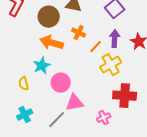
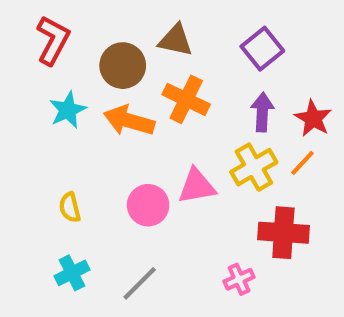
orange cross: (79, 33) -> (186, 99), size x1.5
orange line: (96, 47) -> (302, 163), moved
cyan star: (42, 66) -> (68, 110), moved
pink triangle: (75, 103) -> (197, 186), moved

